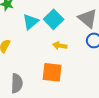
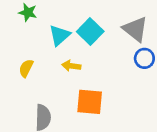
yellow arrow: (60, 46) -> (71, 66), moved

